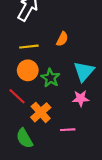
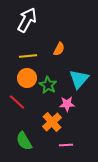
pink star: (81, 98) -> (67, 104), moved
orange cross: (41, 112) -> (52, 122), moved
pink line: (68, 130) -> (66, 145), moved

